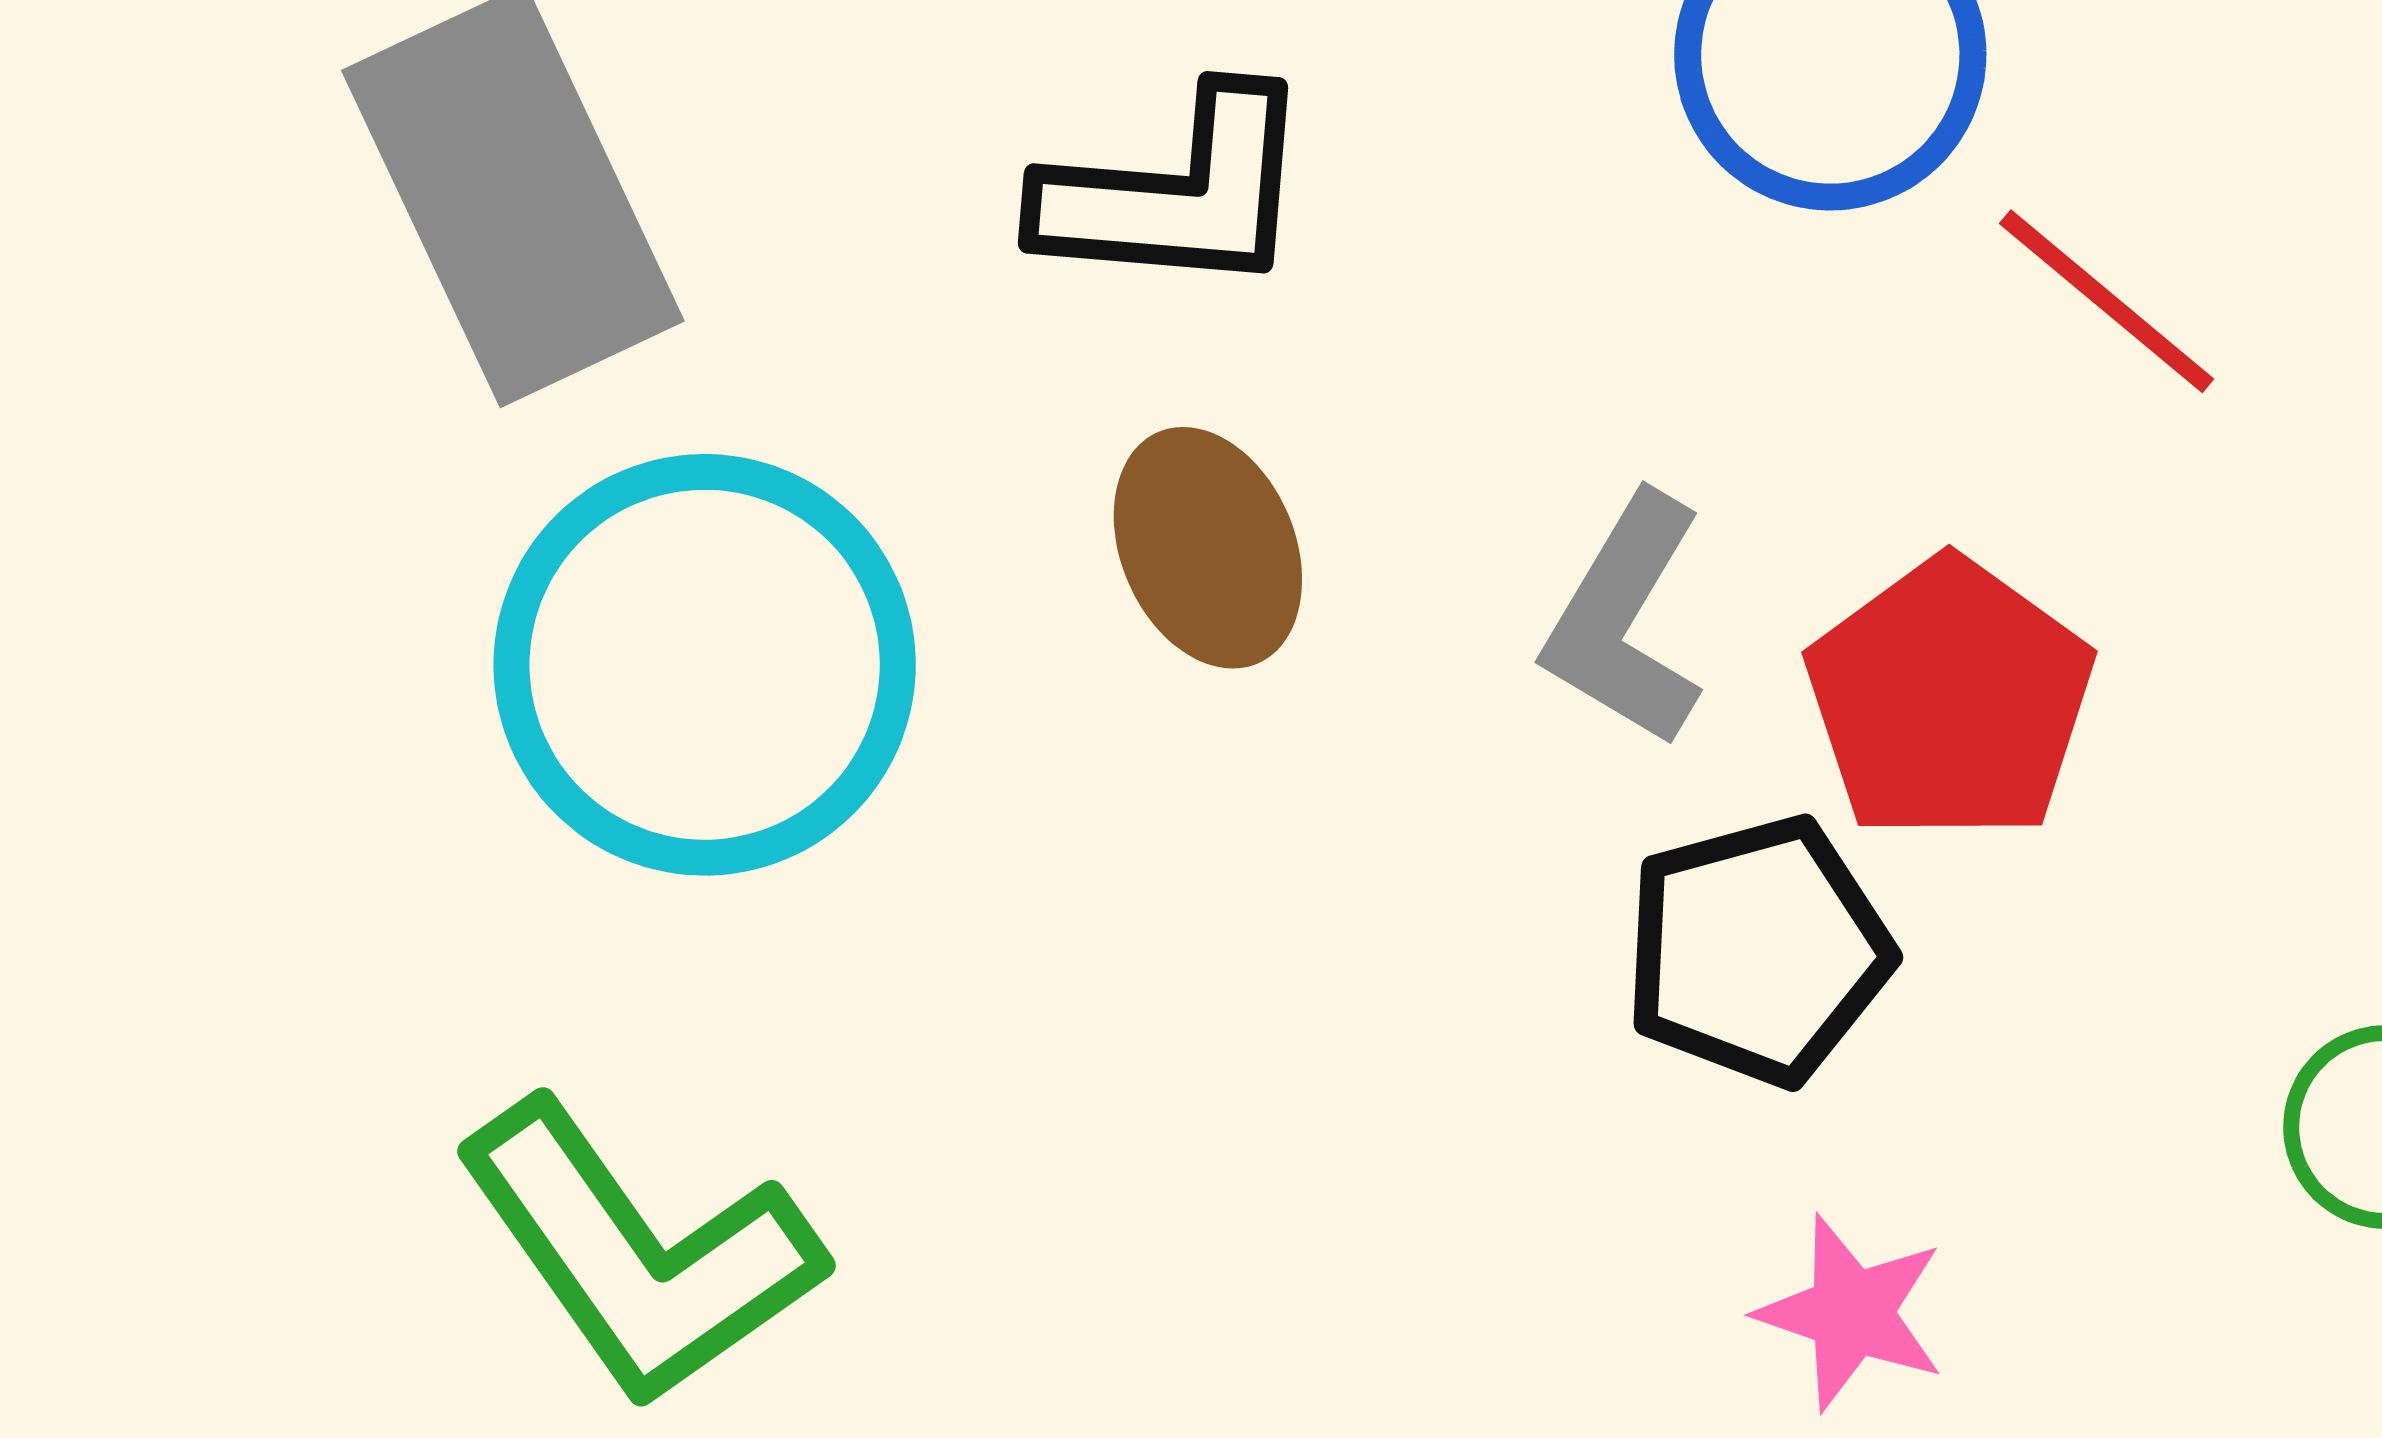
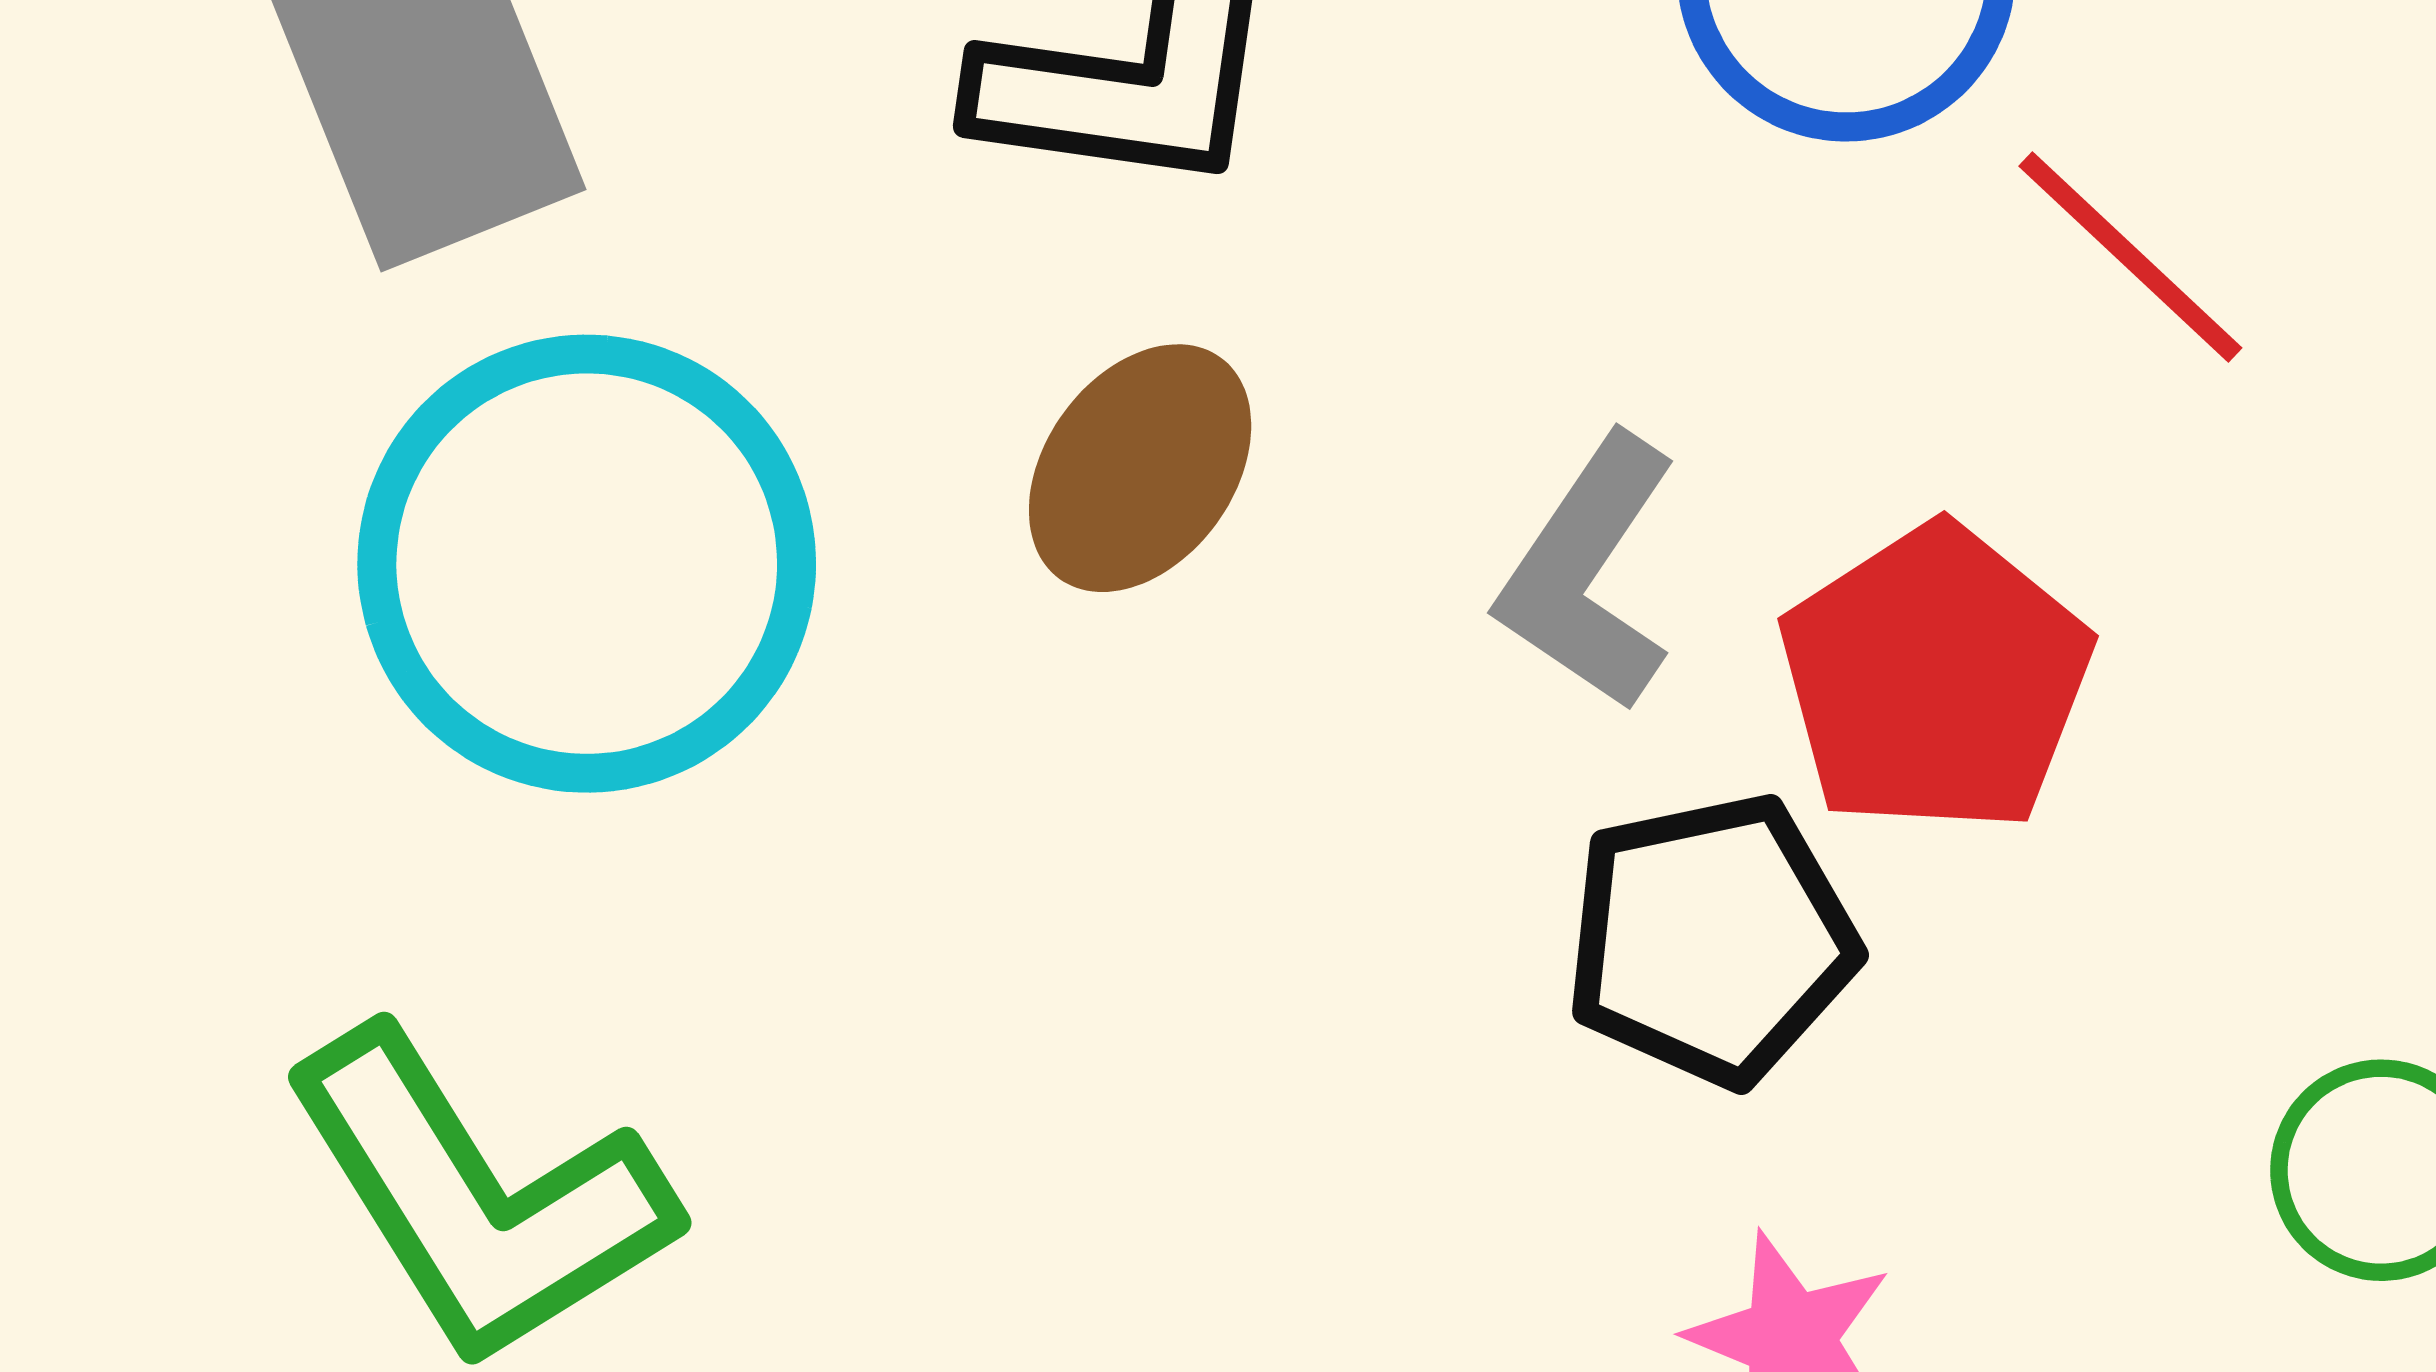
brown ellipse: (1208, 548) -> (1140, 468), turned 56

